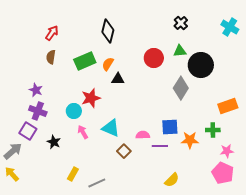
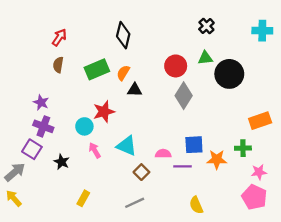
cyan cross: (230, 27) -> (262, 31), turned -30
gray diamond: (181, 88) -> (184, 96), moved
yellow semicircle: (172, 180) -> (196, 205), turned 112
gray line: (97, 183) -> (135, 203), moved

